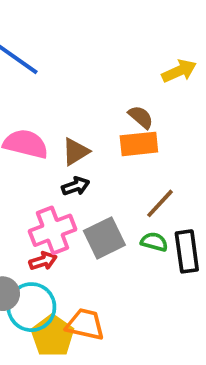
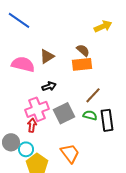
brown triangle: (76, 152) -> (47, 56), moved
red arrow: (43, 261) -> (32, 125), turned -64
cyan circle: (31, 307) -> (26, 149), size x0.6
orange trapezoid: (85, 324) -> (70, 153), moved, turned 40

